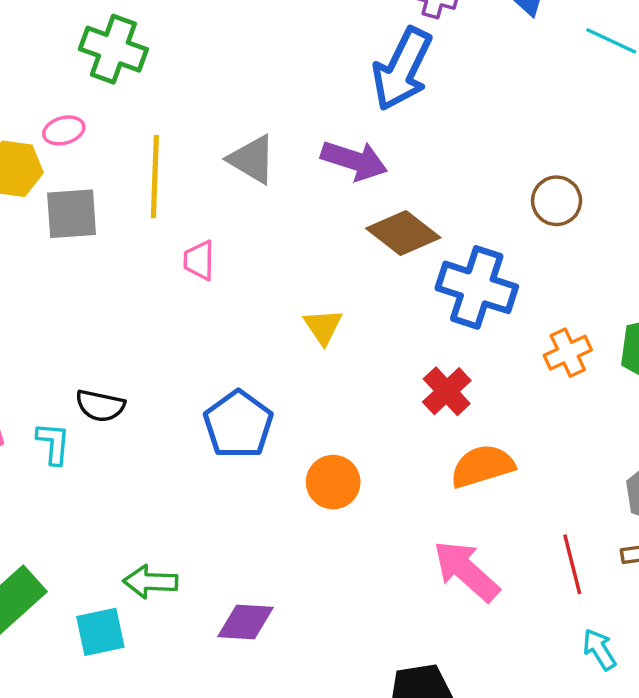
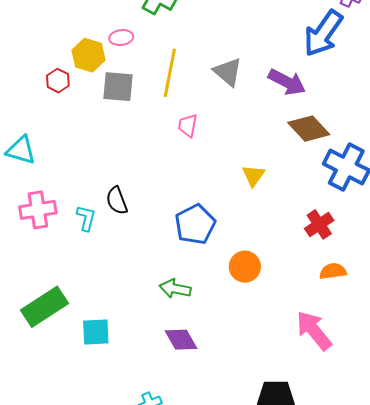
black semicircle: (100, 406) -> (117, 201), turned 48
orange semicircle: (482, 466) -> (333, 271), size x0.7
green arrow: (150, 582) -> (175, 289), moved
purple diamond: (245, 622) -> (181, 340), turned 48

